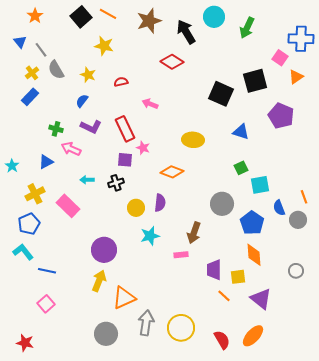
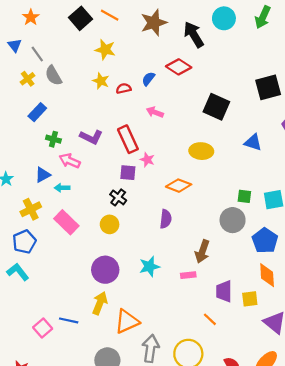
green arrow: (247, 28) -> (263, 17), moved
yellow star: (88, 75) -> (101, 81), moved
black square: (221, 94) -> (216, 107), moved
blue rectangle: (30, 97) -> (37, 112), moved
blue semicircle: (82, 101) -> (148, 79), moved
green square: (241, 168) -> (244, 196), moved, turned 32
cyan arrow: (87, 180) -> (62, 188), moved
black cross: (116, 183) -> (118, 197), turned -35
yellow circle: (136, 208) -> (110, 224), moved
cyan star: (150, 236) -> (149, 266), moved
blue line: (47, 271) -> (69, 320), moved
orange line: (224, 296) -> (210, 319), moved

